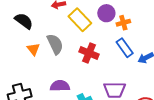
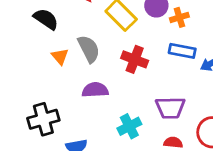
blue rectangle: (125, 48) -> (182, 51), turned -42
purple semicircle: (60, 86) -> (95, 90), moved

